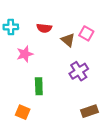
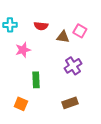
brown triangle: (68, 40) -> (63, 37), turned -32
brown rectangle: (90, 111) -> (70, 103), moved

